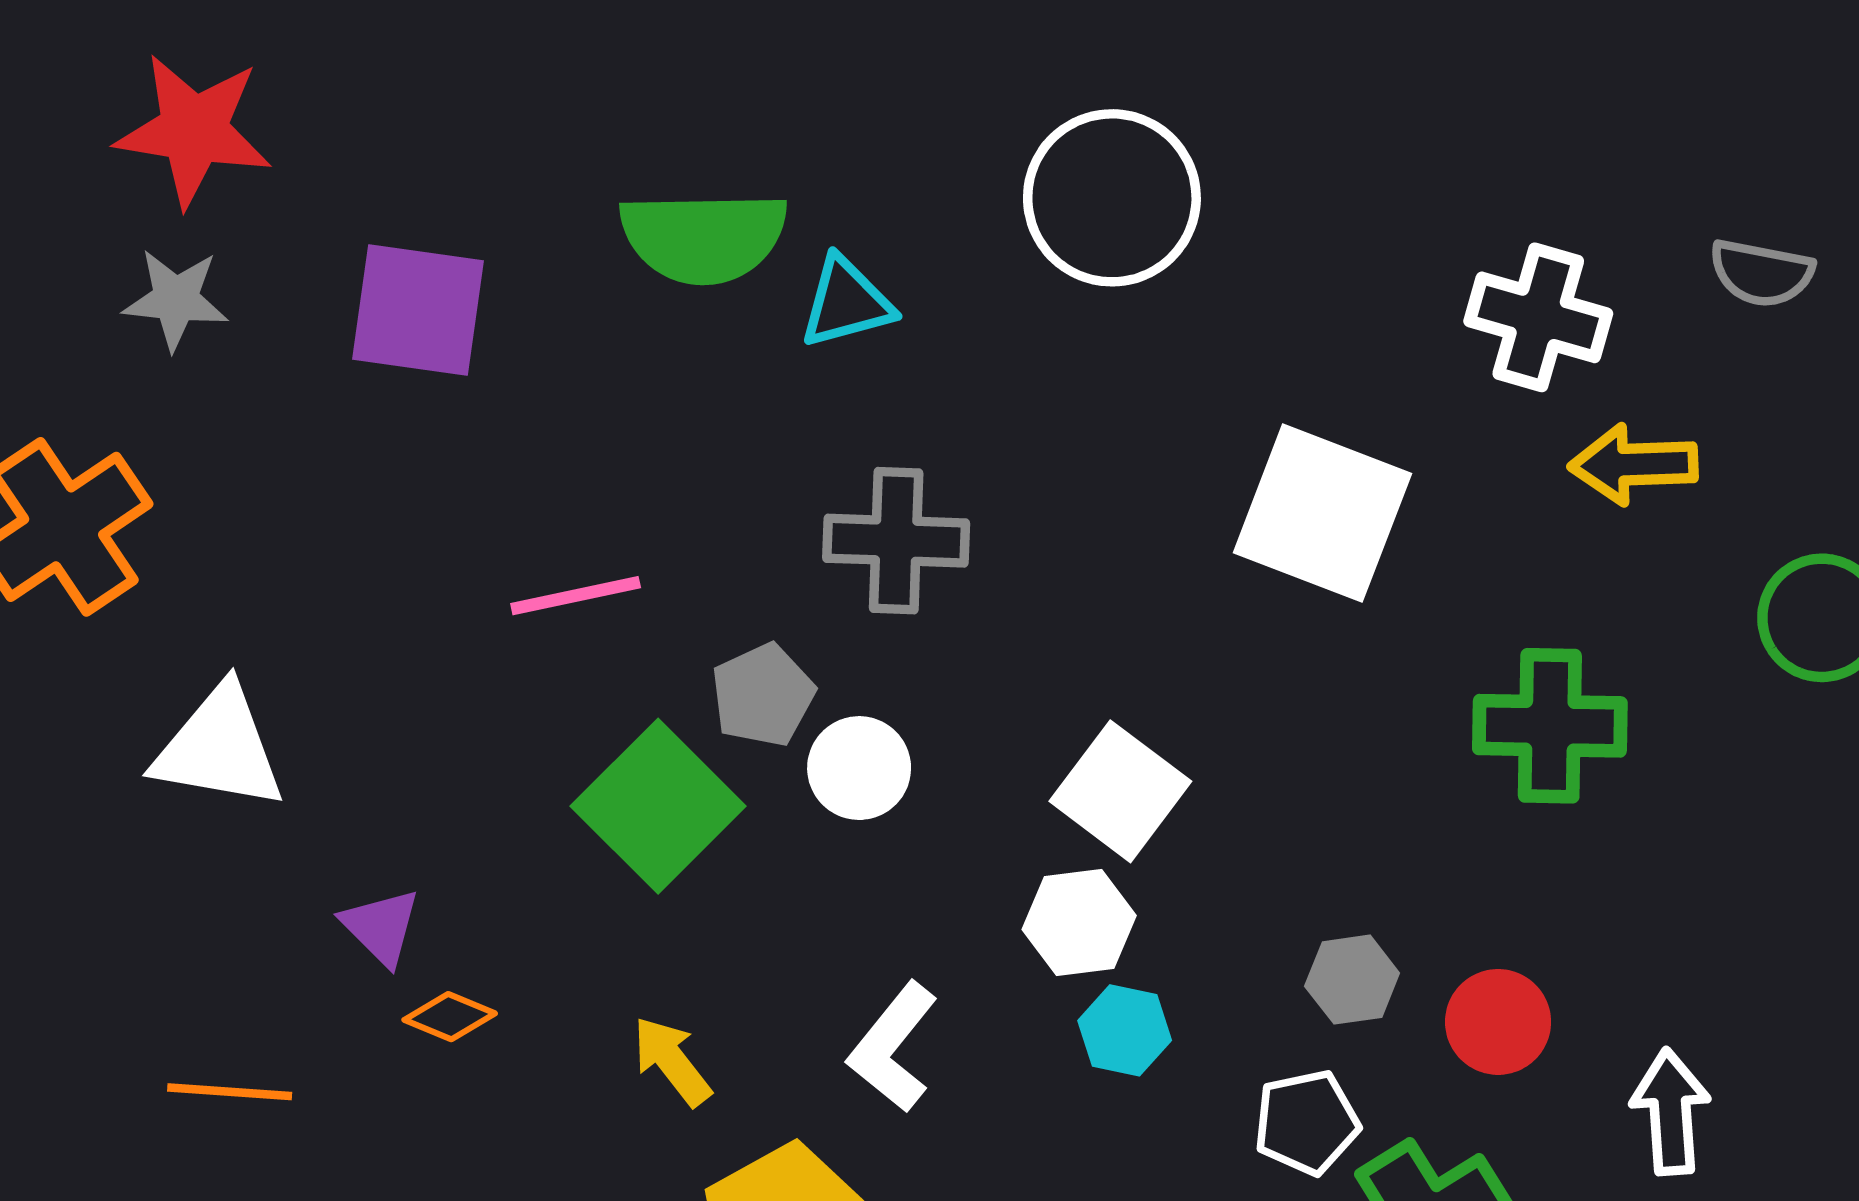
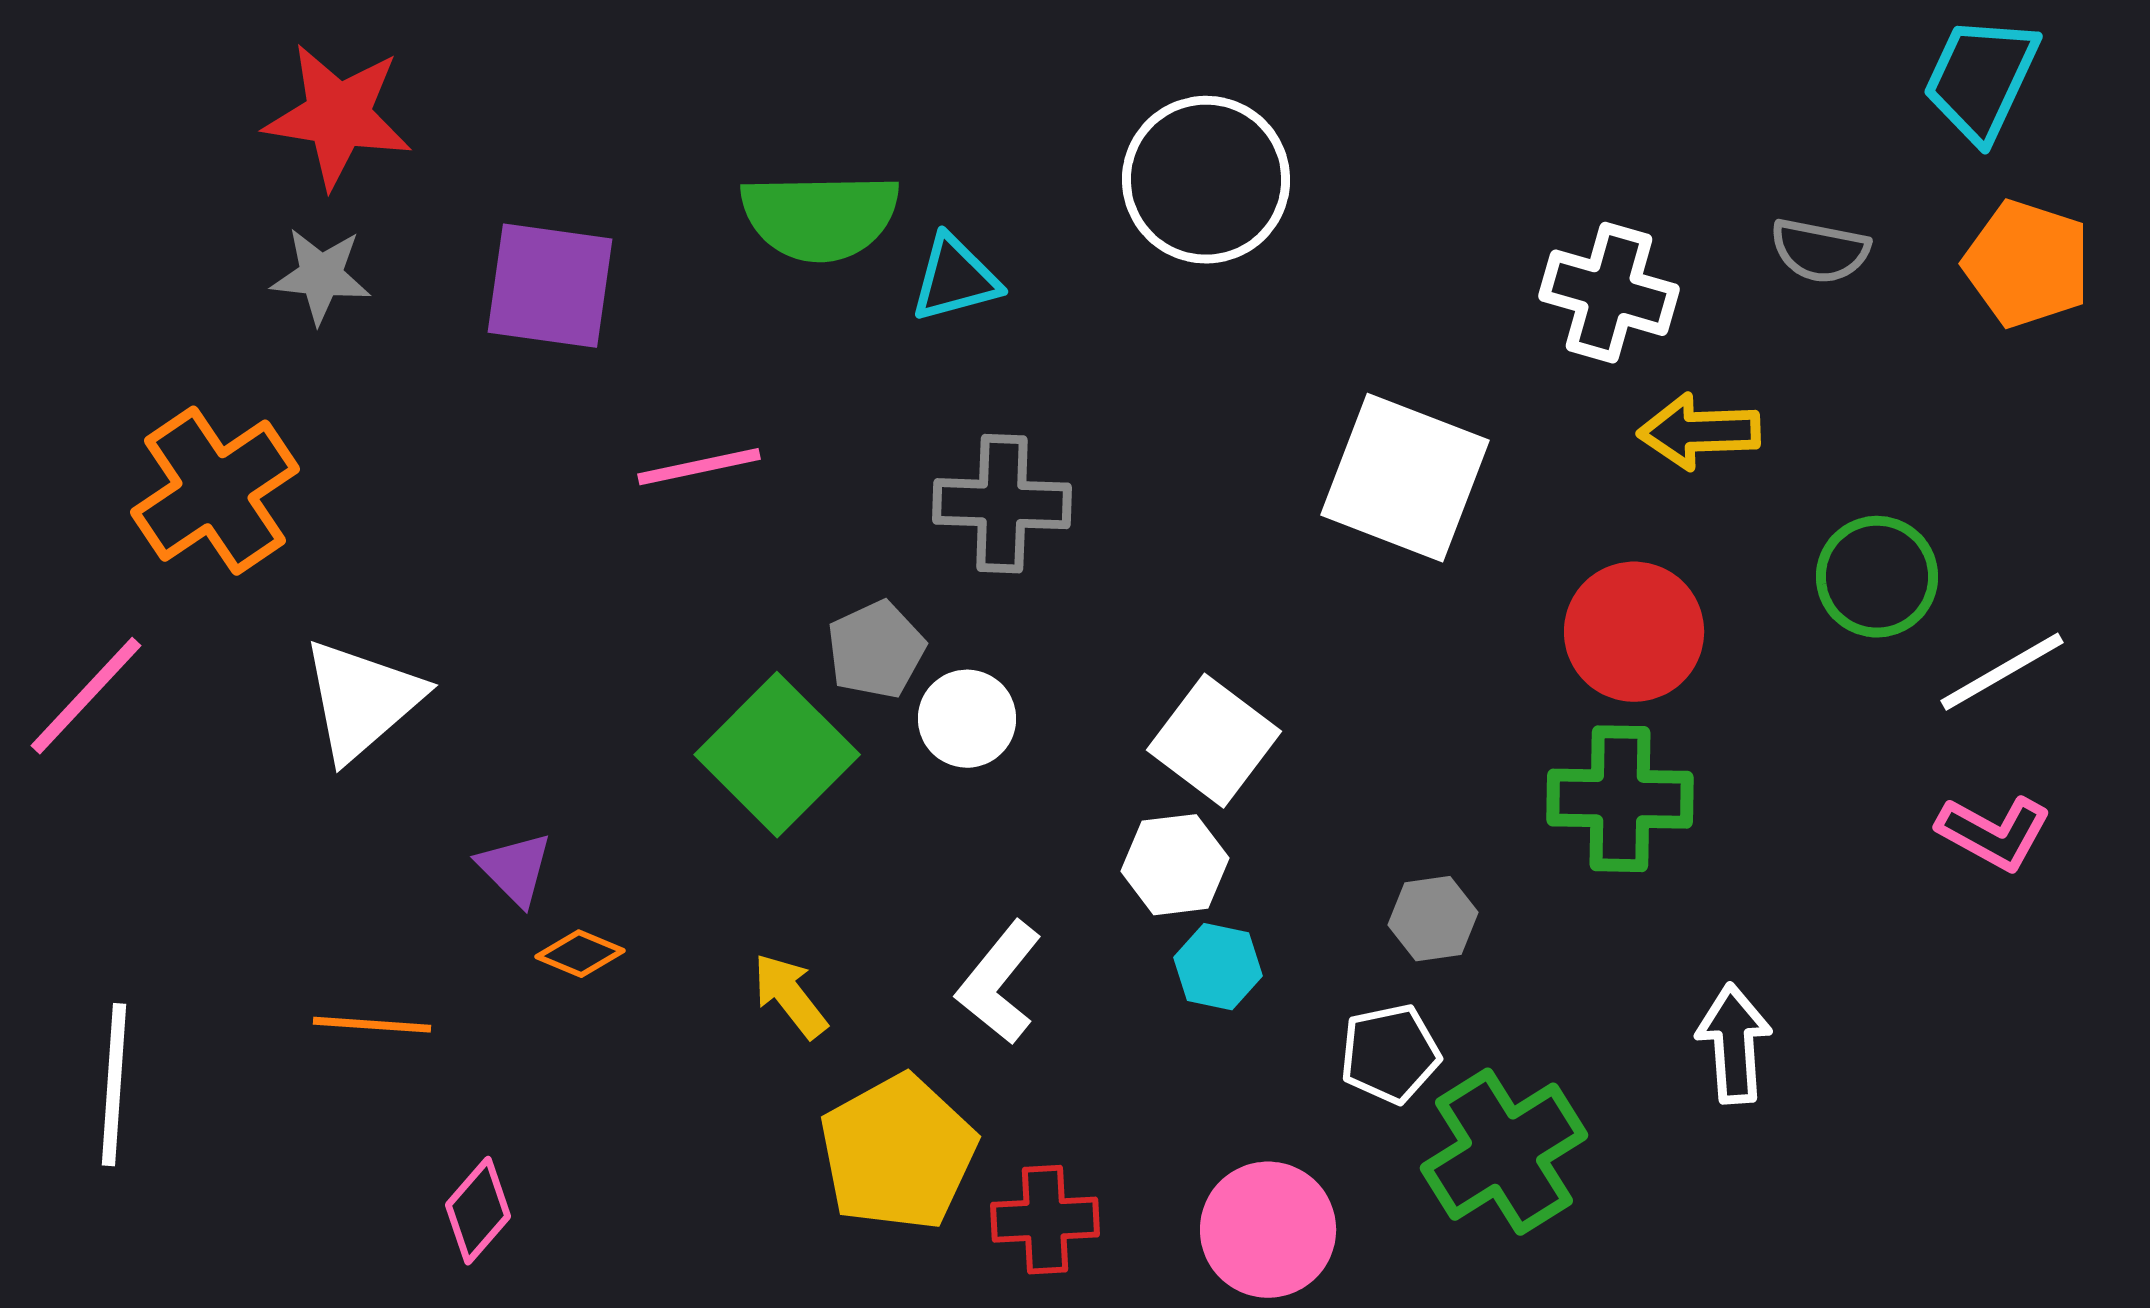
pink line: (576, 596) -> (699, 467), moved
green cross: (1550, 726) -> (1620, 799), moved
white triangle: (219, 748) -> (362, 700), turned -51
red circle: (1498, 1022) -> (1634, 632), moved, size x1.4

